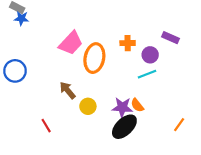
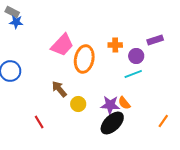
purple rectangle: (171, 38) -> (155, 40), turned -42

